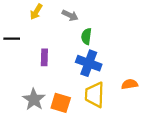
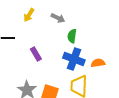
purple rectangle: (44, 57) -> (36, 54), turned -32
orange semicircle: (130, 84) -> (98, 63), moved

